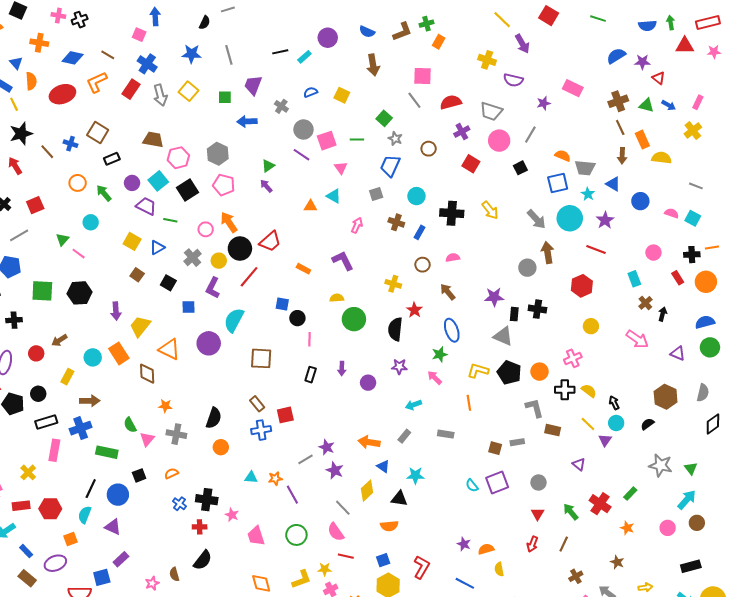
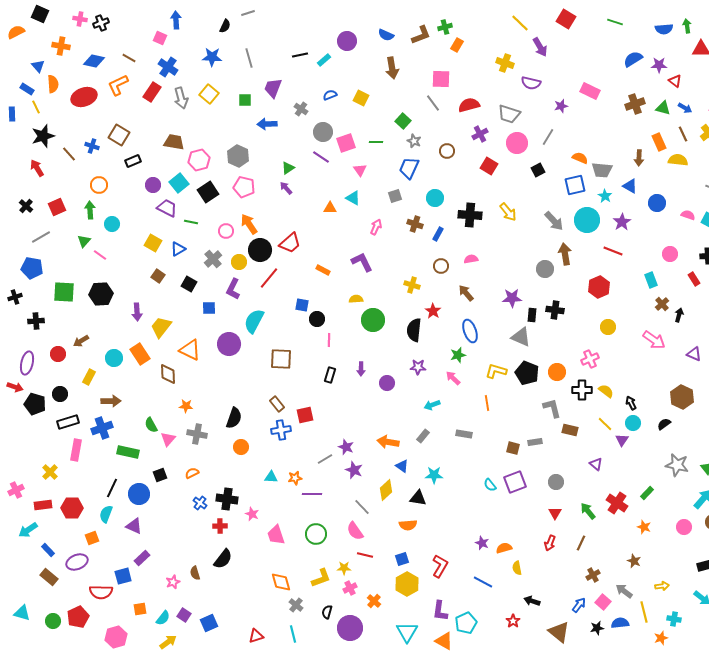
brown line: (620, 127) -> (683, 134), moved
green arrow: (104, 193) -> (90, 210), moved, turned 36
purple line: (292, 495) -> (312, 494), turned -60

